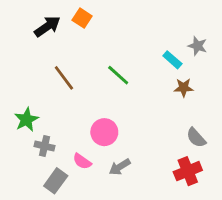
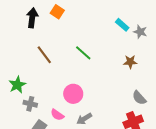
black arrow: (47, 26) -> (32, 18), turned -48
cyan rectangle: (172, 60) -> (122, 25), moved

